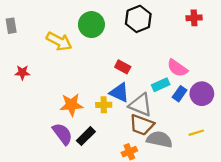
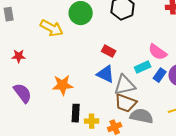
yellow cross: (104, 105) -> (92, 121), moved
gray triangle: (141, 105) -> (125, 85), turned -35
purple semicircle: (62, 134) -> (23, 93), moved
black rectangle: (86, 136) -> (76, 113), turned -42

